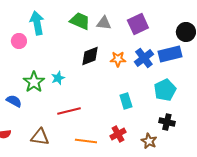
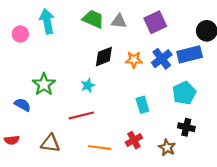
pink circle: (19, 41) -> (20, 34), moved
cyan star: (58, 78) -> (88, 85), moved

